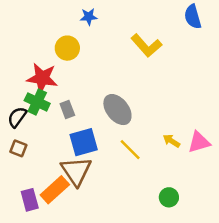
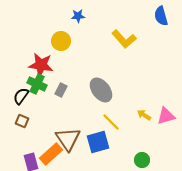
gray rectangle: (67, 110) -> (61, 90), turned 48
blue square: (84, 142) -> (98, 142), moved

